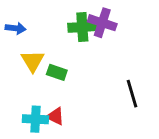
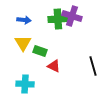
blue arrow: (16, 28) -> (24, 20), moved
red triangle: (55, 116) -> (54, 66), moved

